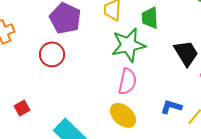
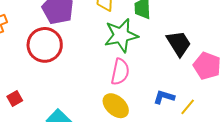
red circle: (52, 54) -> (45, 45), size x1.4

